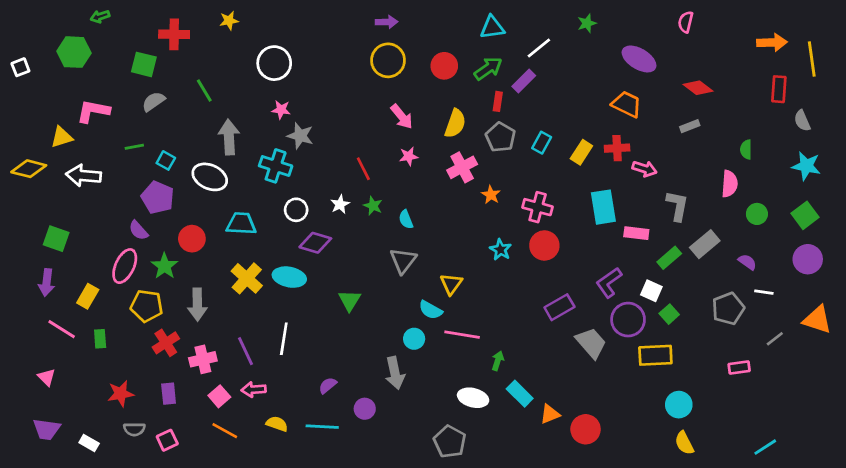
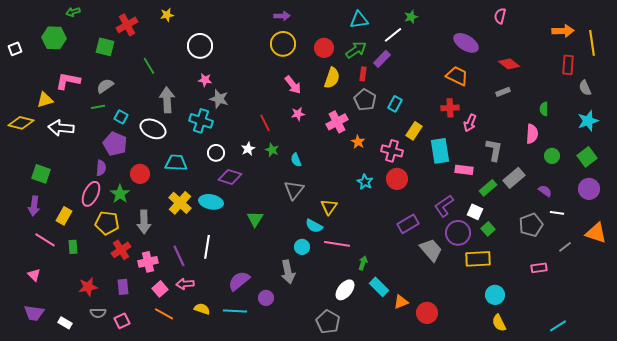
green star: (587, 23) -> (411, 17), moved
red cross: (174, 34) -> (127, 25), turned -30
gray semicircle: (154, 101) -> (105, 86), moved
yellow semicircle: (455, 123) -> (332, 78), moved
yellow rectangle: (581, 152) -> (414, 131), moved
cyan star: (806, 166) -> (588, 121), turned -30
pink arrow: (644, 169) -> (470, 123), turned 96
purple semicircle: (138, 230) -> (101, 168), turned -133
purple semicircle: (328, 385) -> (239, 281), size x1.6
white ellipse: (473, 398) -> (345, 290), turned -65

